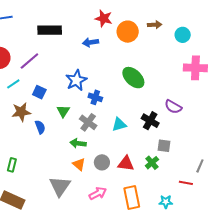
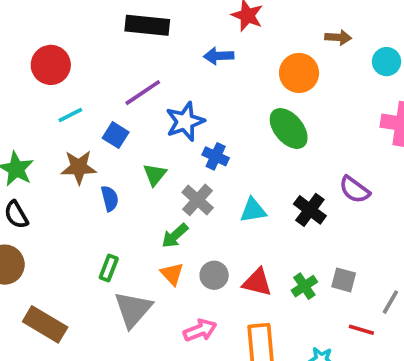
orange circle: (128, 32) -> (299, 73), moved
purple line: (29, 61) -> (143, 93), moved
green arrow: (78, 143) -> (175, 236), turned -56
gray square: (164, 146) -> (344, 280), moved
green rectangle: (12, 165) -> (109, 268), moved

